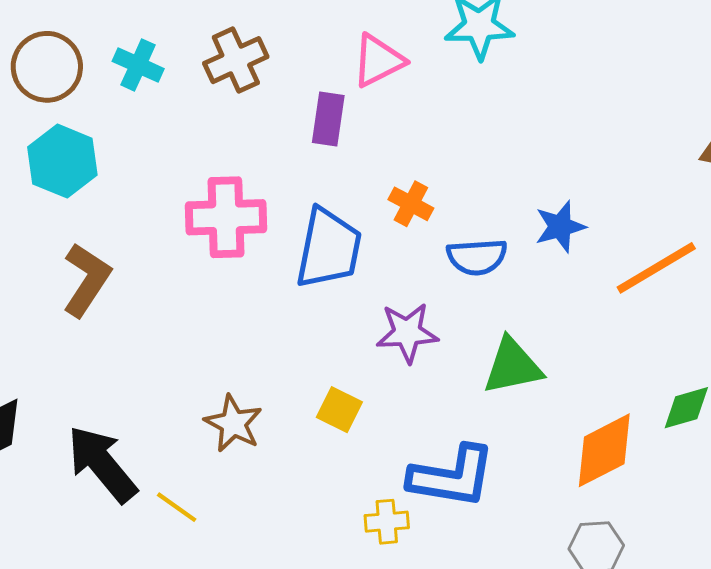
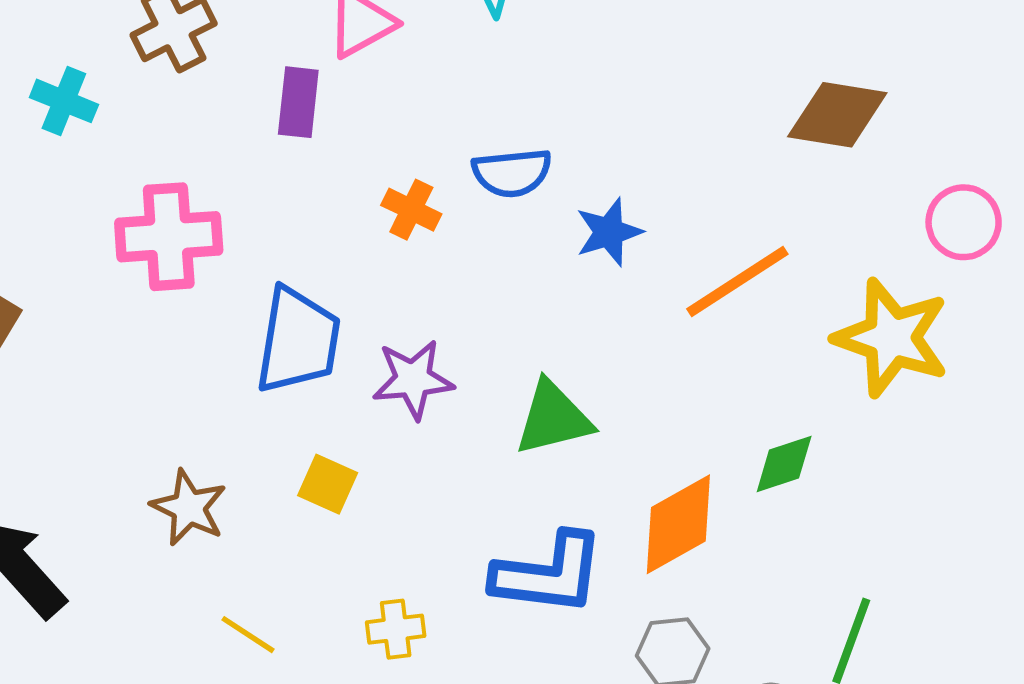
cyan cross: (138, 65) -> (64, 101), moved
blue trapezoid: (329, 248) -> (298, 341), moved
blue semicircle: (477, 257) -> (512, 173), moved
blue L-shape: (452, 477) -> (549, 574), moved
yellow line: (177, 507) -> (248, 635), moved

